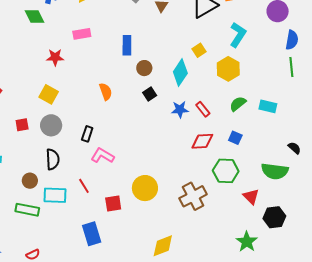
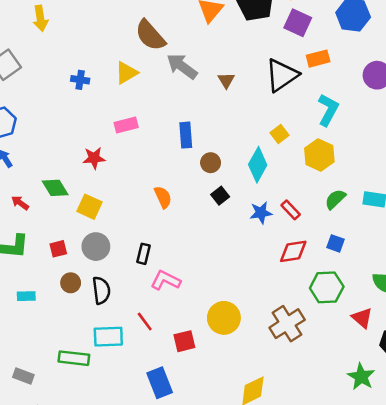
green diamond: (35, 17) -> (55, 188), moved
brown circle: (30, 181) -> (71, 283), moved

